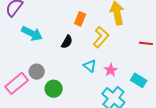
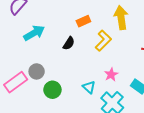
orange rectangle: (80, 19) -> (83, 21), turned 40
cyan arrow: (32, 34) -> (34, 33), turned -60
cyan triangle: (90, 66) -> (89, 87), moved

